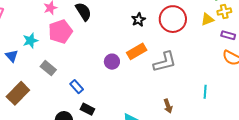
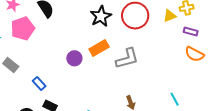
black star: (138, 20) -> (101, 16), size x1.5
cyan line: (205, 92) -> (175, 99), moved, turned -32

